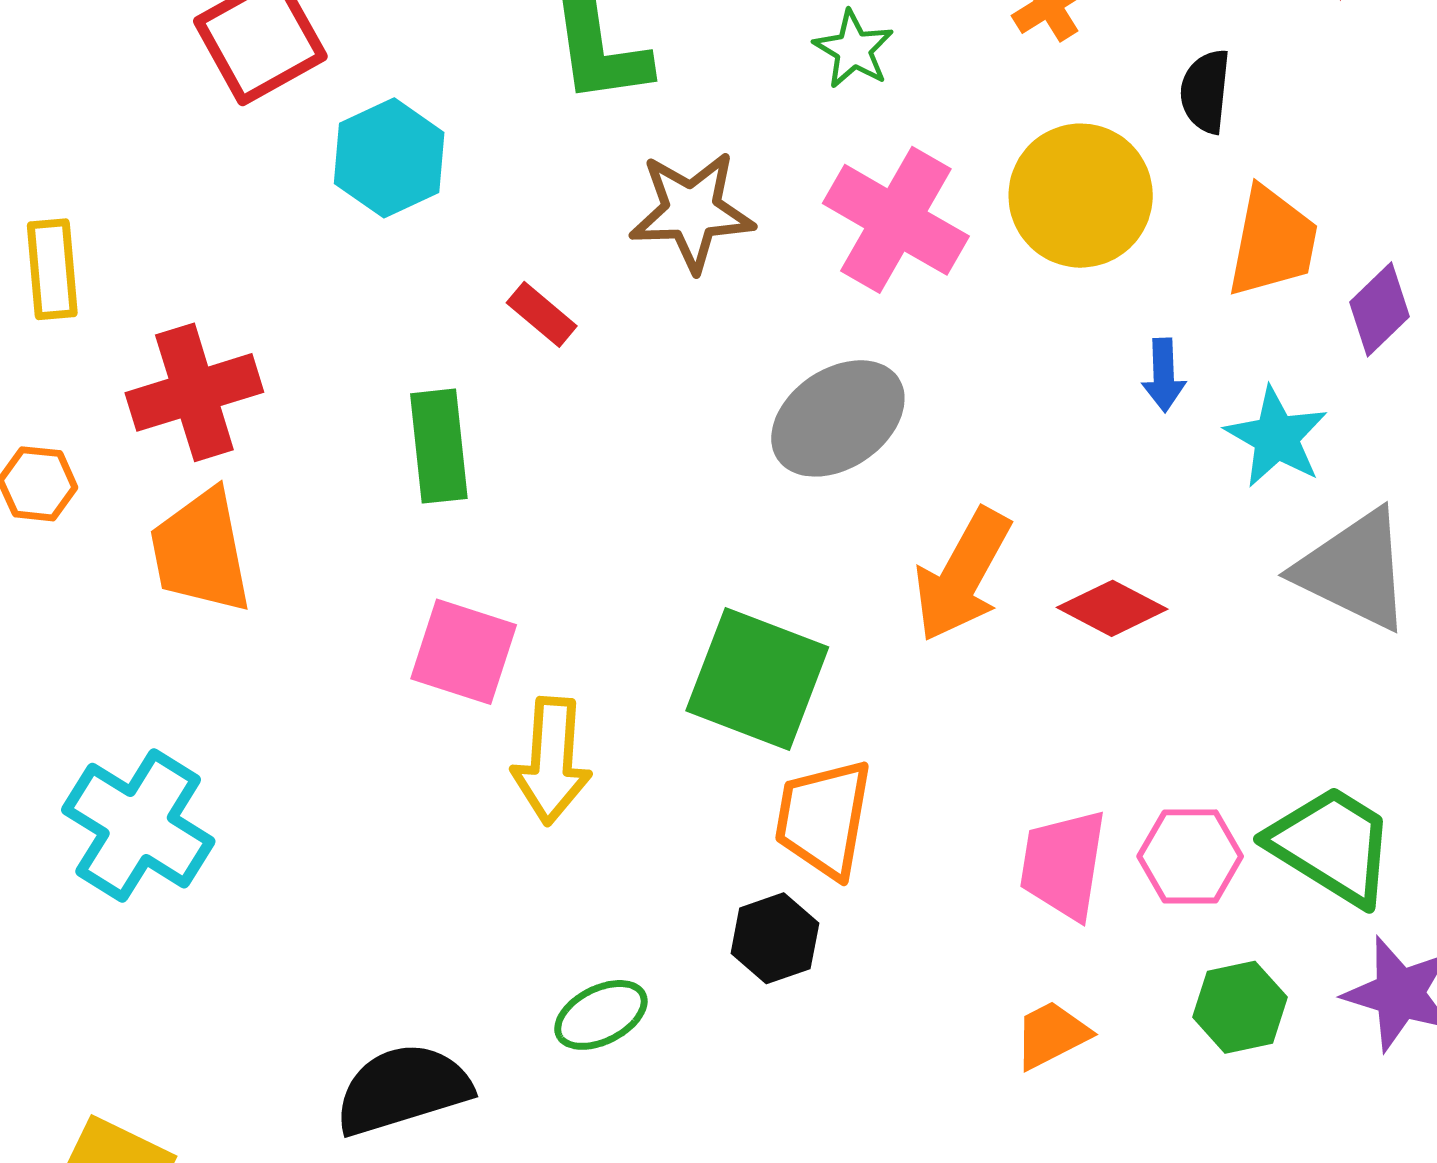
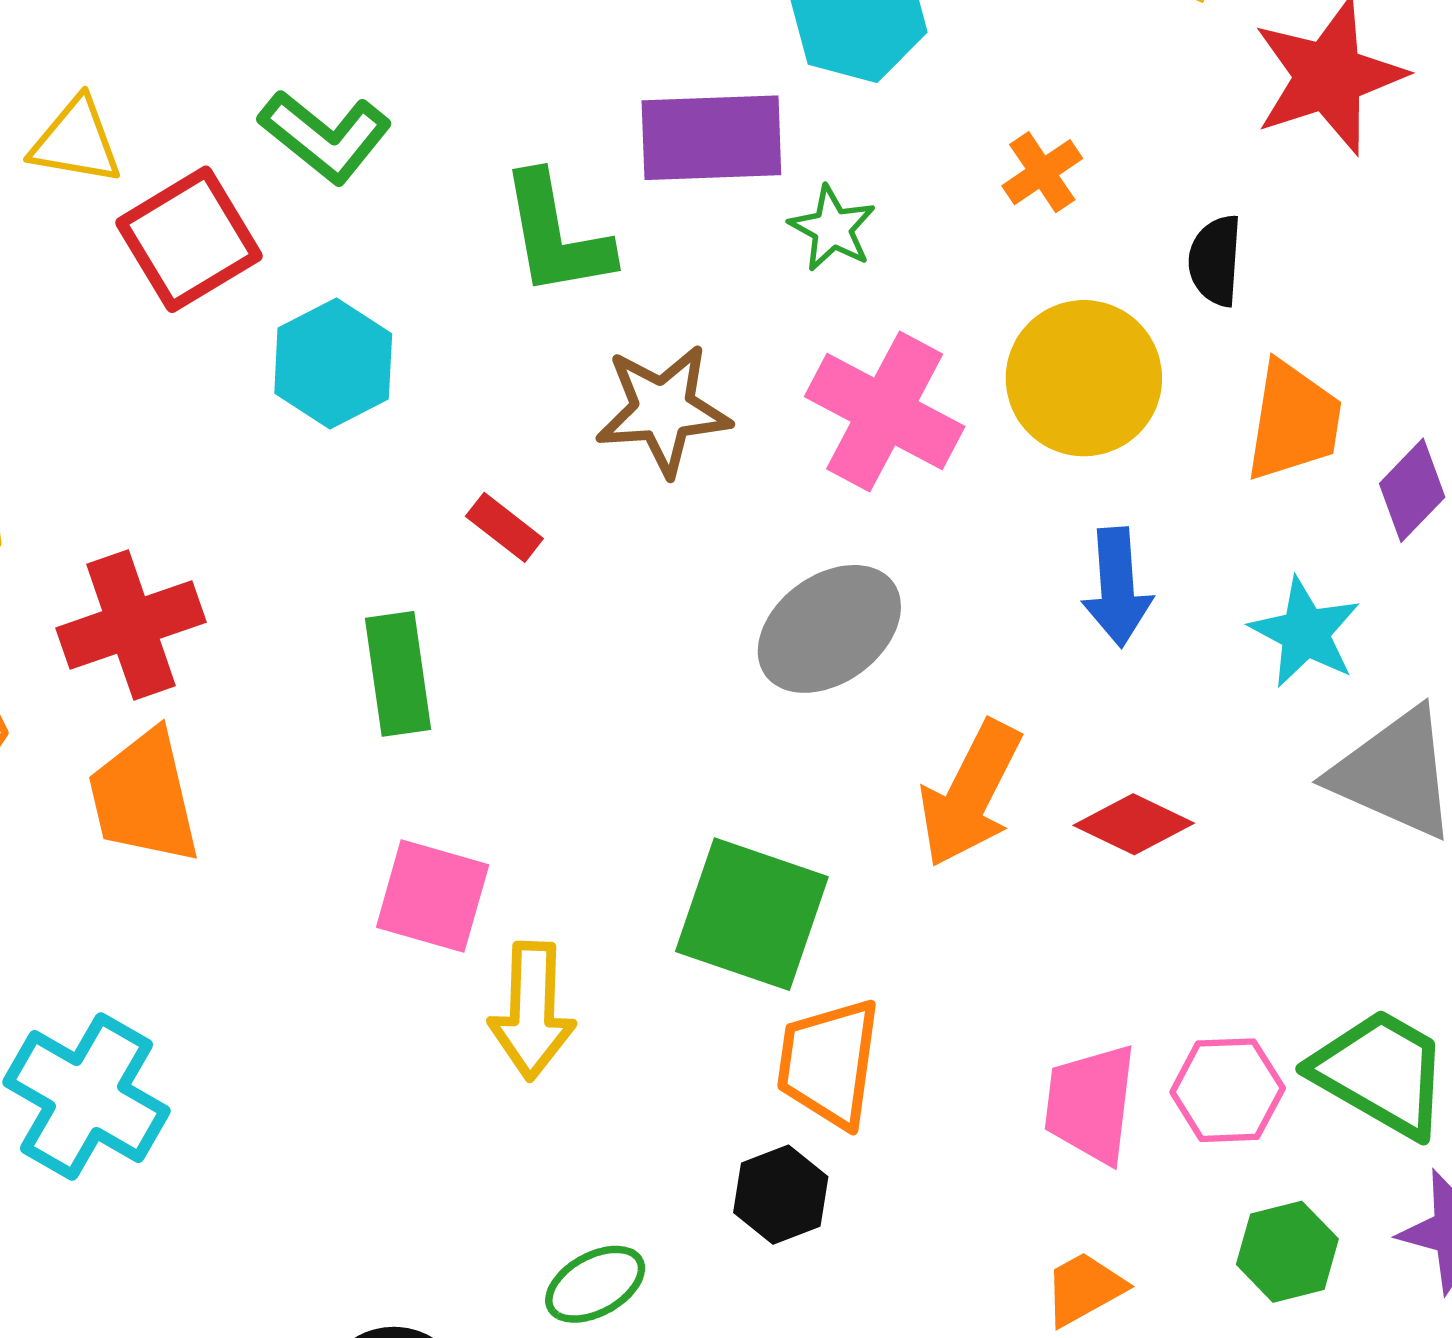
blue arrow: (1164, 375) -> (1117, 587), moved, size x1.5

